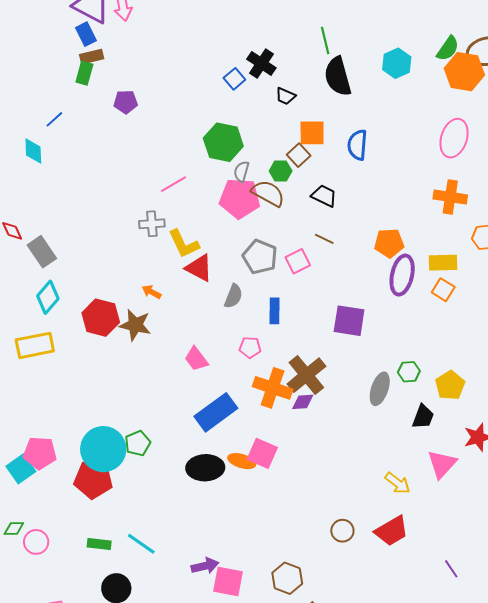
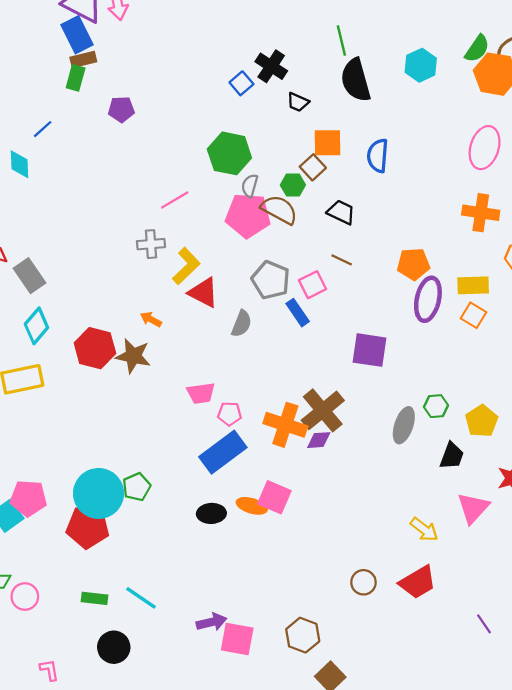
blue rectangle: (86, 34) -> (77, 35), size x1.4
yellow L-shape: (184, 244) -> (186, 266), turned -108
blue rectangle: (275, 311) -> (298, 313), moved, turned -35
pink pentagon: (250, 347) -> (230, 414), moved
pink trapezoid: (196, 359) -> (201, 393), turned -60
black ellipse: (205, 468) -> (211, 513), size x0.7

